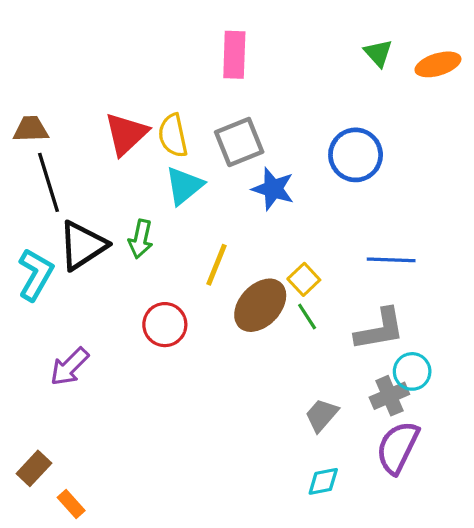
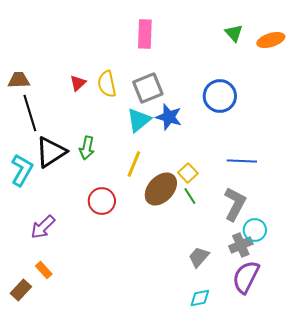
red triangle: (126, 134) -> (78, 83), size x0.6
cyan triangle: (184, 186) -> (139, 120), moved
gray L-shape: (380, 329) -> (235, 204), turned -52
orange rectangle: (71, 504) -> (44, 270), moved

